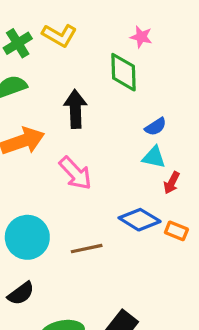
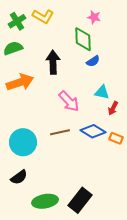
blue semicircle: (156, 127) -> (93, 61), moved
pink arrow: (75, 173) -> (69, 101), moved
brown line: (87, 249) -> (60, 132), moved

